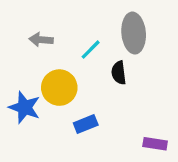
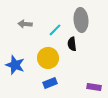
yellow circle: (59, 88) -> (48, 58), moved
blue rectangle: (86, 124) -> (50, 83), moved

